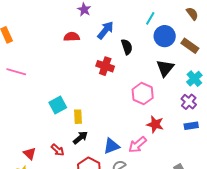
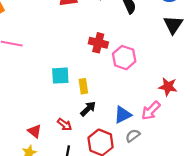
red cross: (105, 66) -> (98, 43), moved
pink hexagon: (143, 94) -> (124, 58), moved
cyan square: (58, 105) -> (60, 76), turned 30

